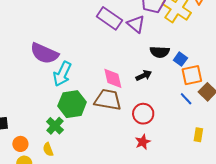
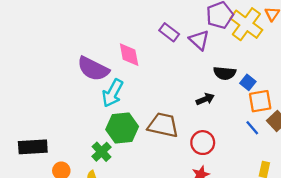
purple rectangle: (109, 18) -> (169, 32), size x0.7
pink diamond: (113, 78) -> (129, 55), moved

